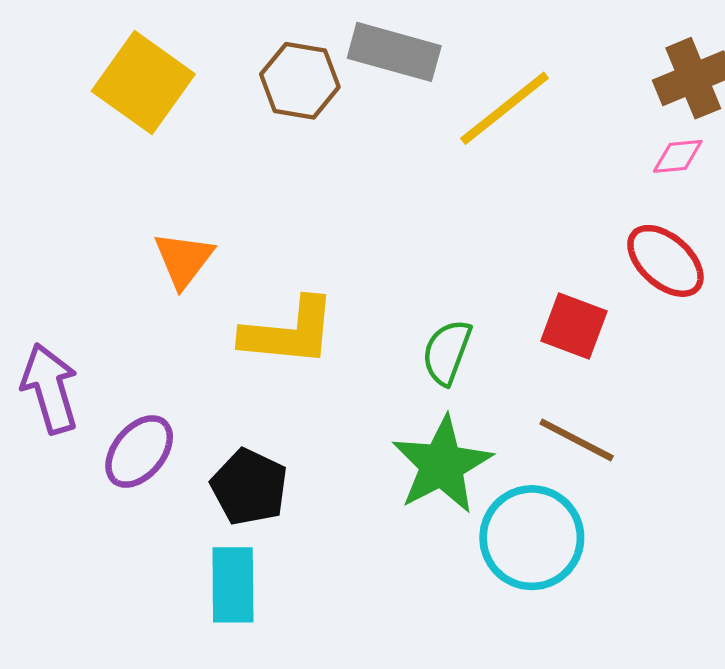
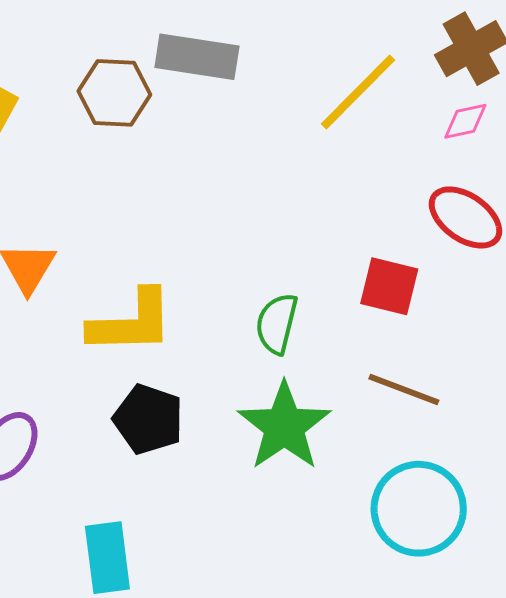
yellow line: (505, 108) -> (358, 92), moved
black pentagon: (249, 487) -> (148, 419), moved
cyan circle: (532, 538) -> (419, 509), moved

